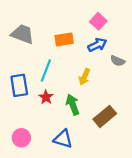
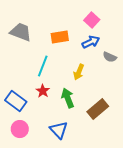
blue rectangle: (19, 85) -> (16, 101), moved, turned -45
blue triangle: (63, 139) -> (59, 130), turned 30

